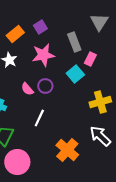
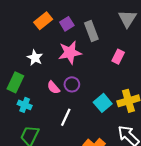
orange rectangle: (15, 34) -> (43, 21), moved
gray rectangle: (74, 42) -> (91, 31), moved
cyan square: (75, 74) -> (103, 103), moved

